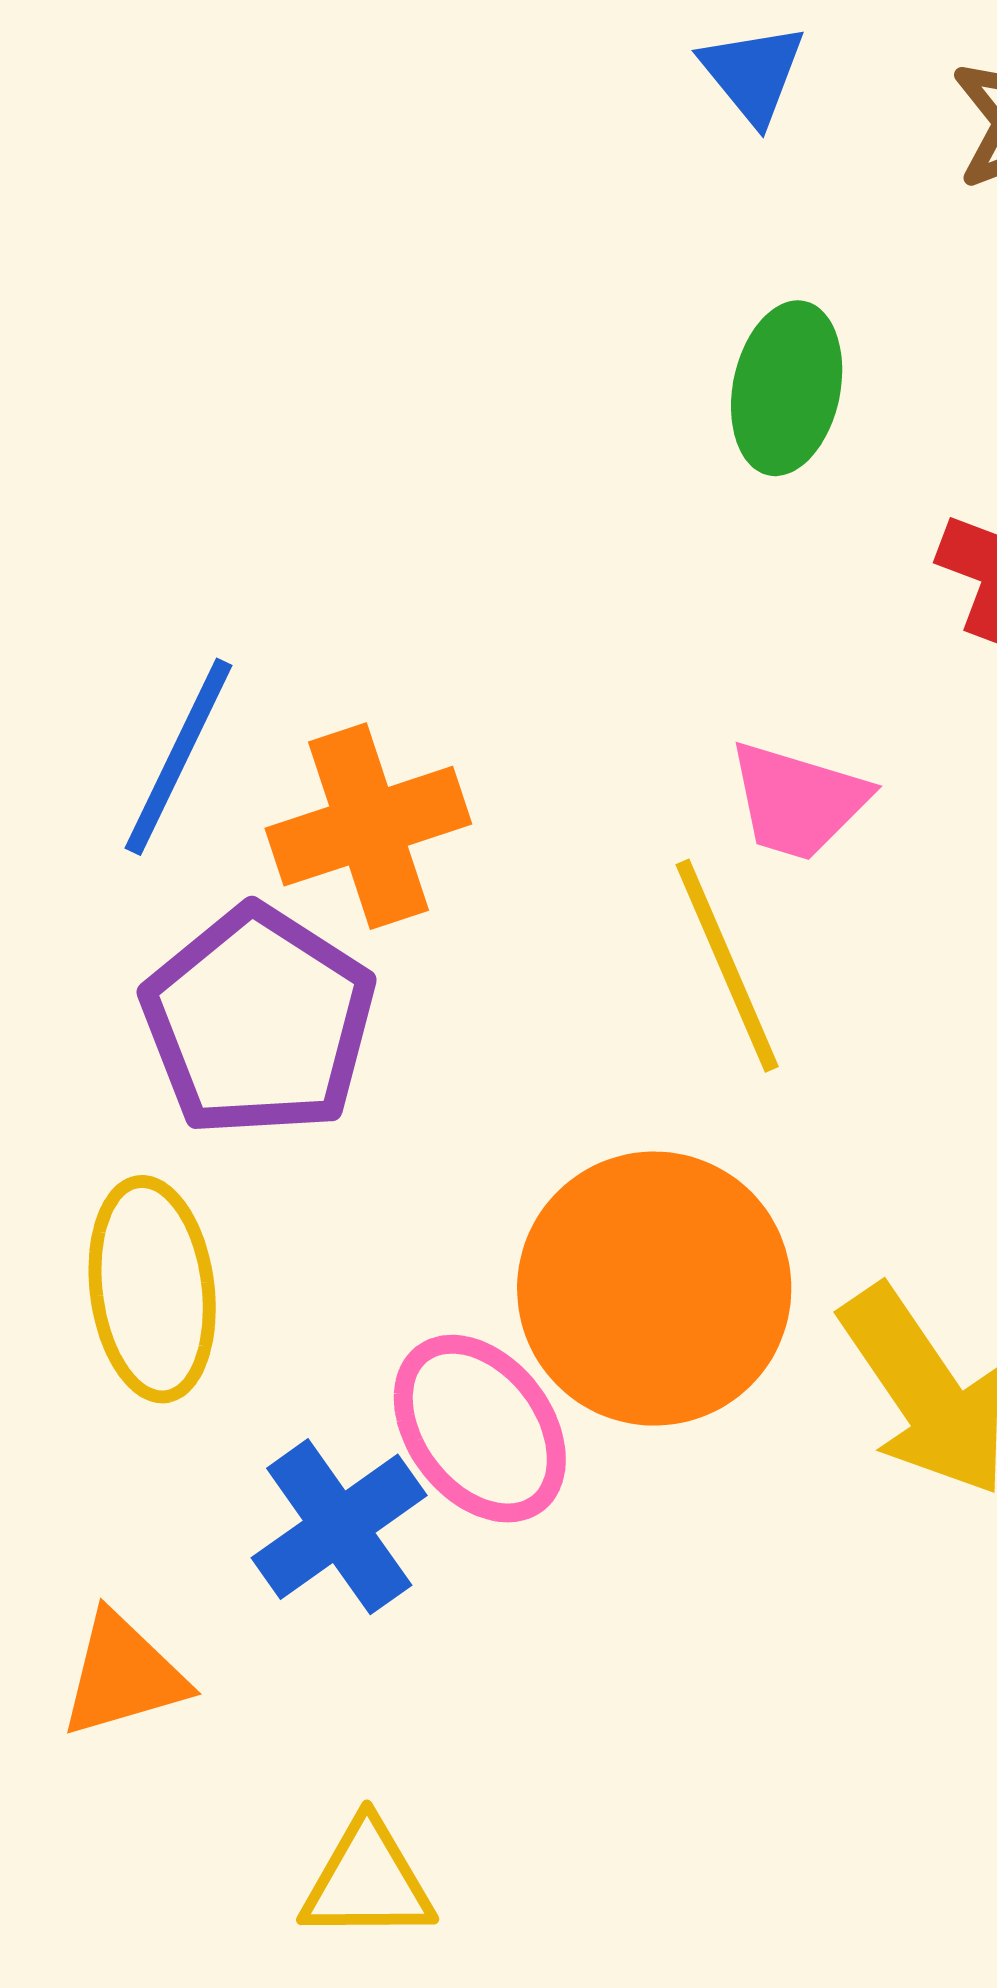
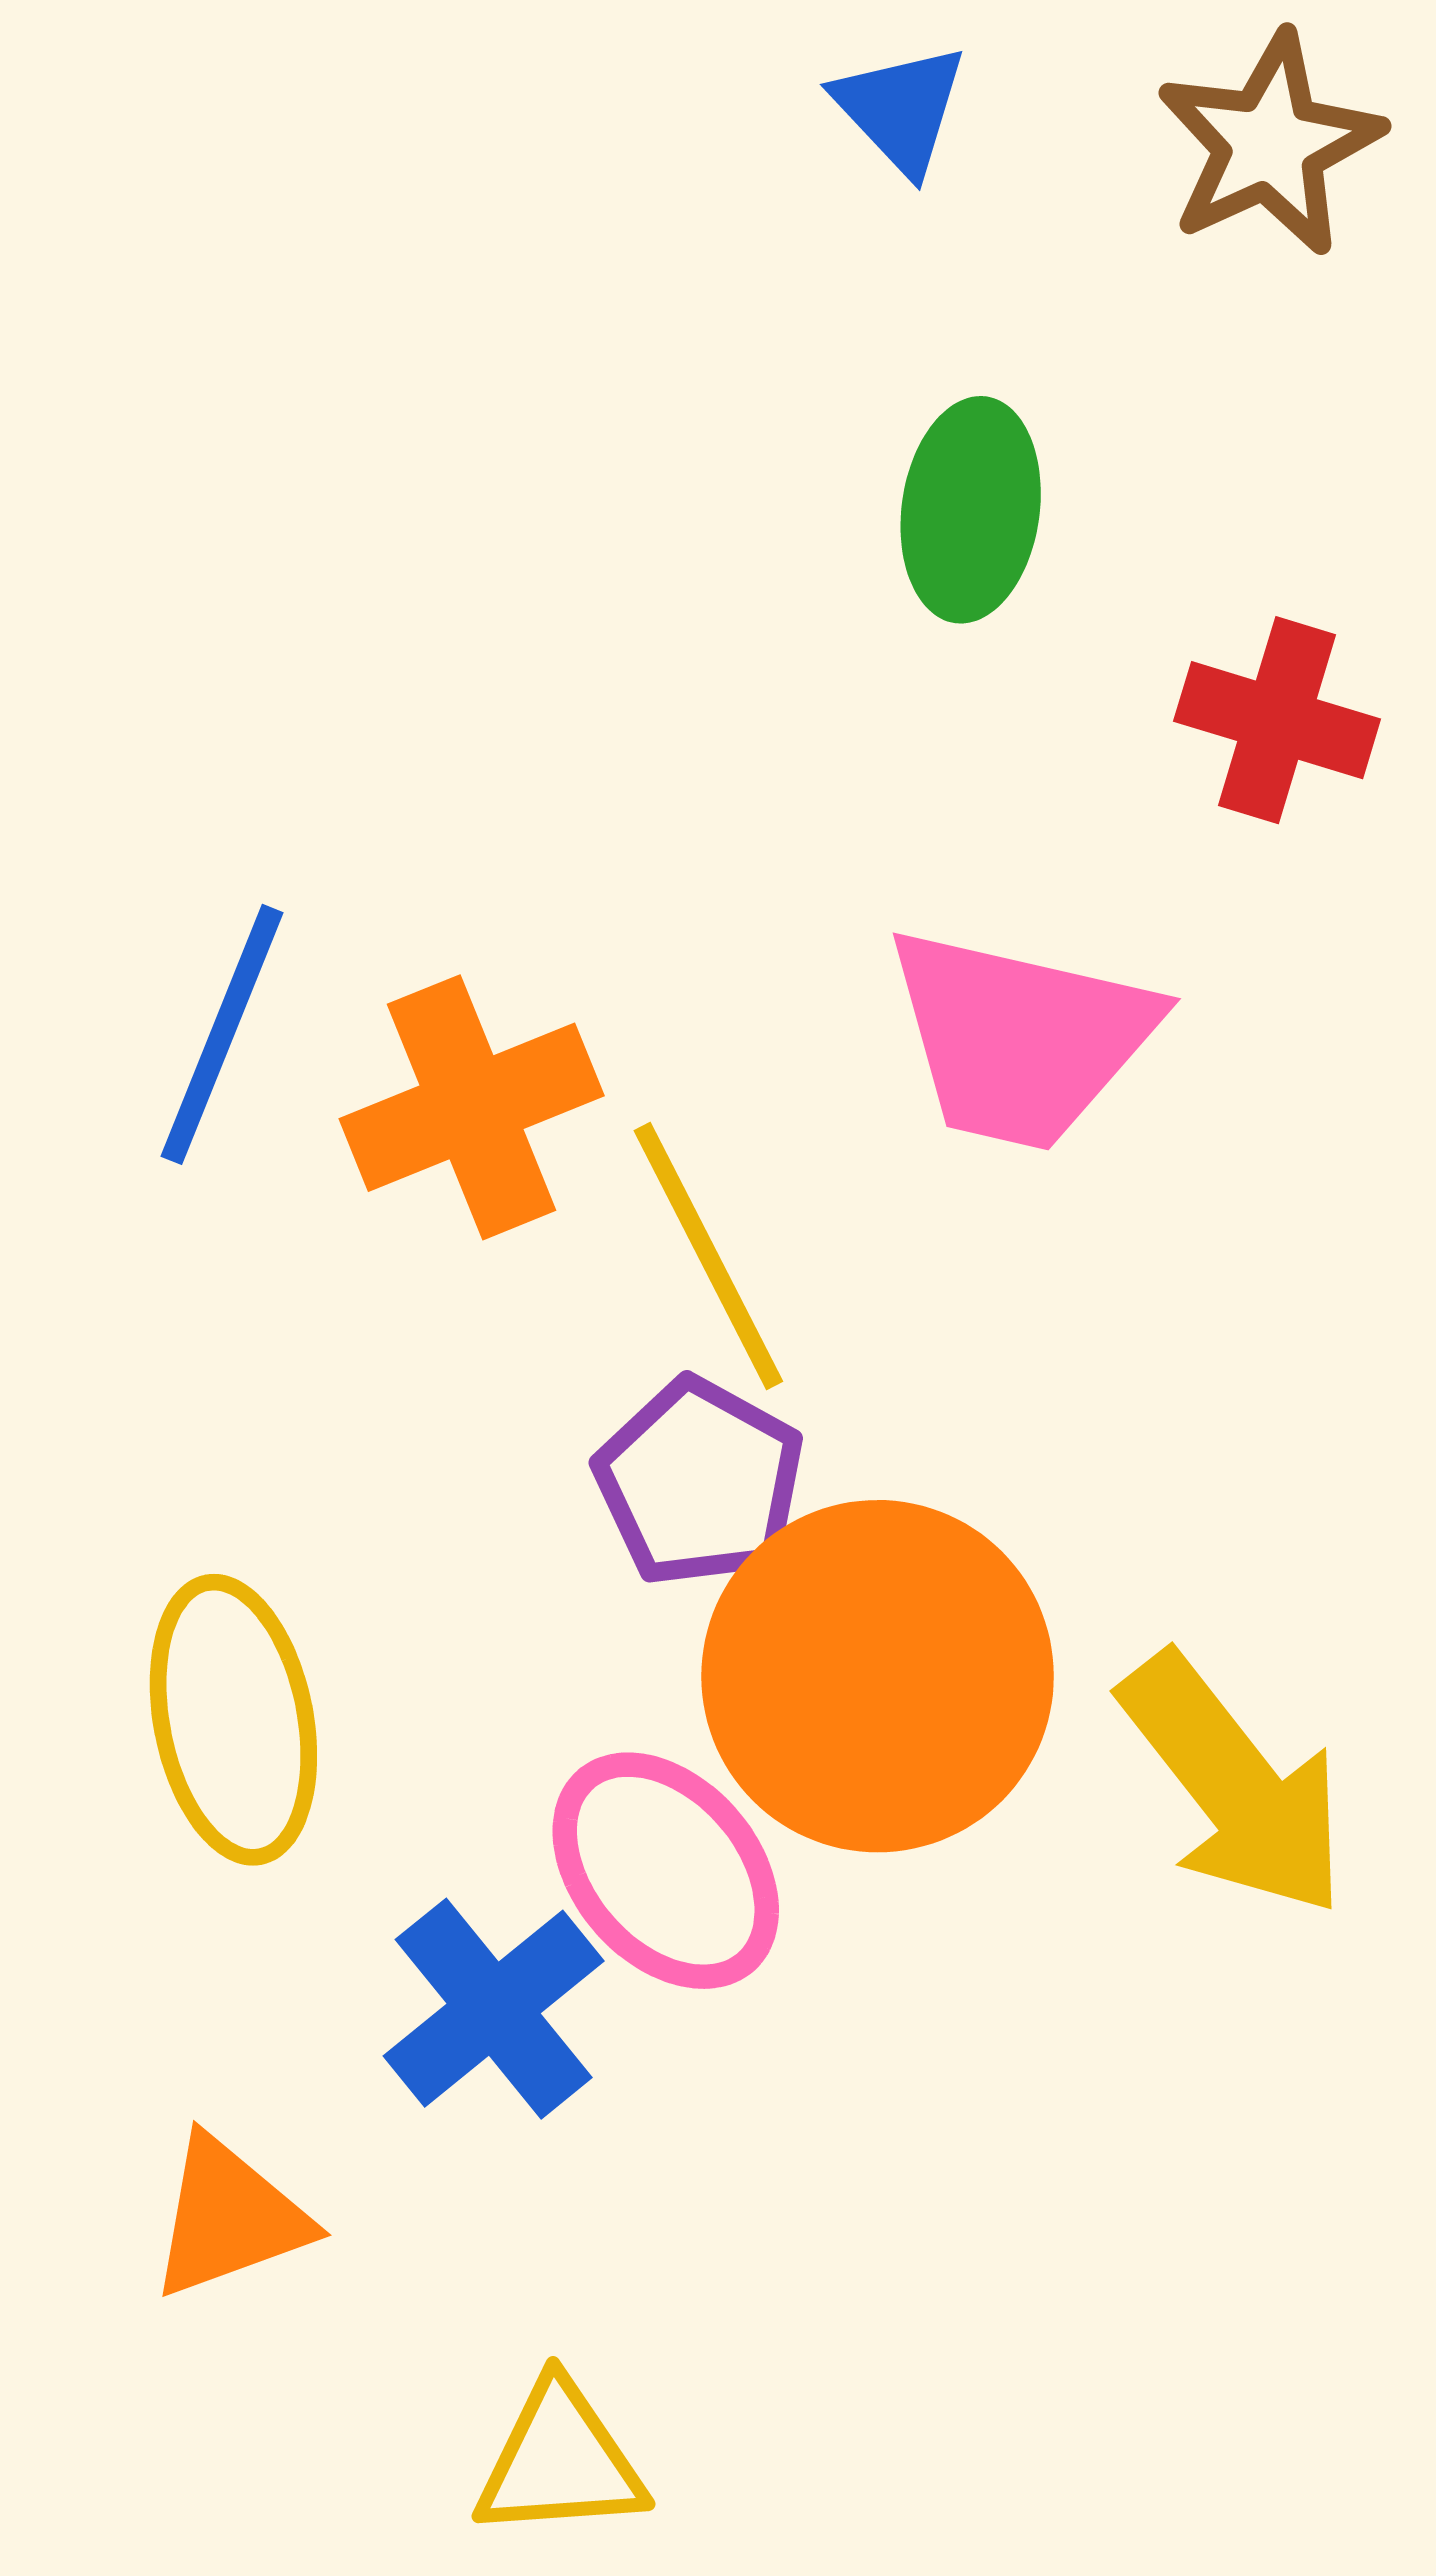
pink trapezoid: (798, 801) -> (1020, 1038), size x1.5
yellow line: (727, 966) -> (708, 1256), moved
purple pentagon: (259, 1021) -> (700, 1482), moved, size x0.7

